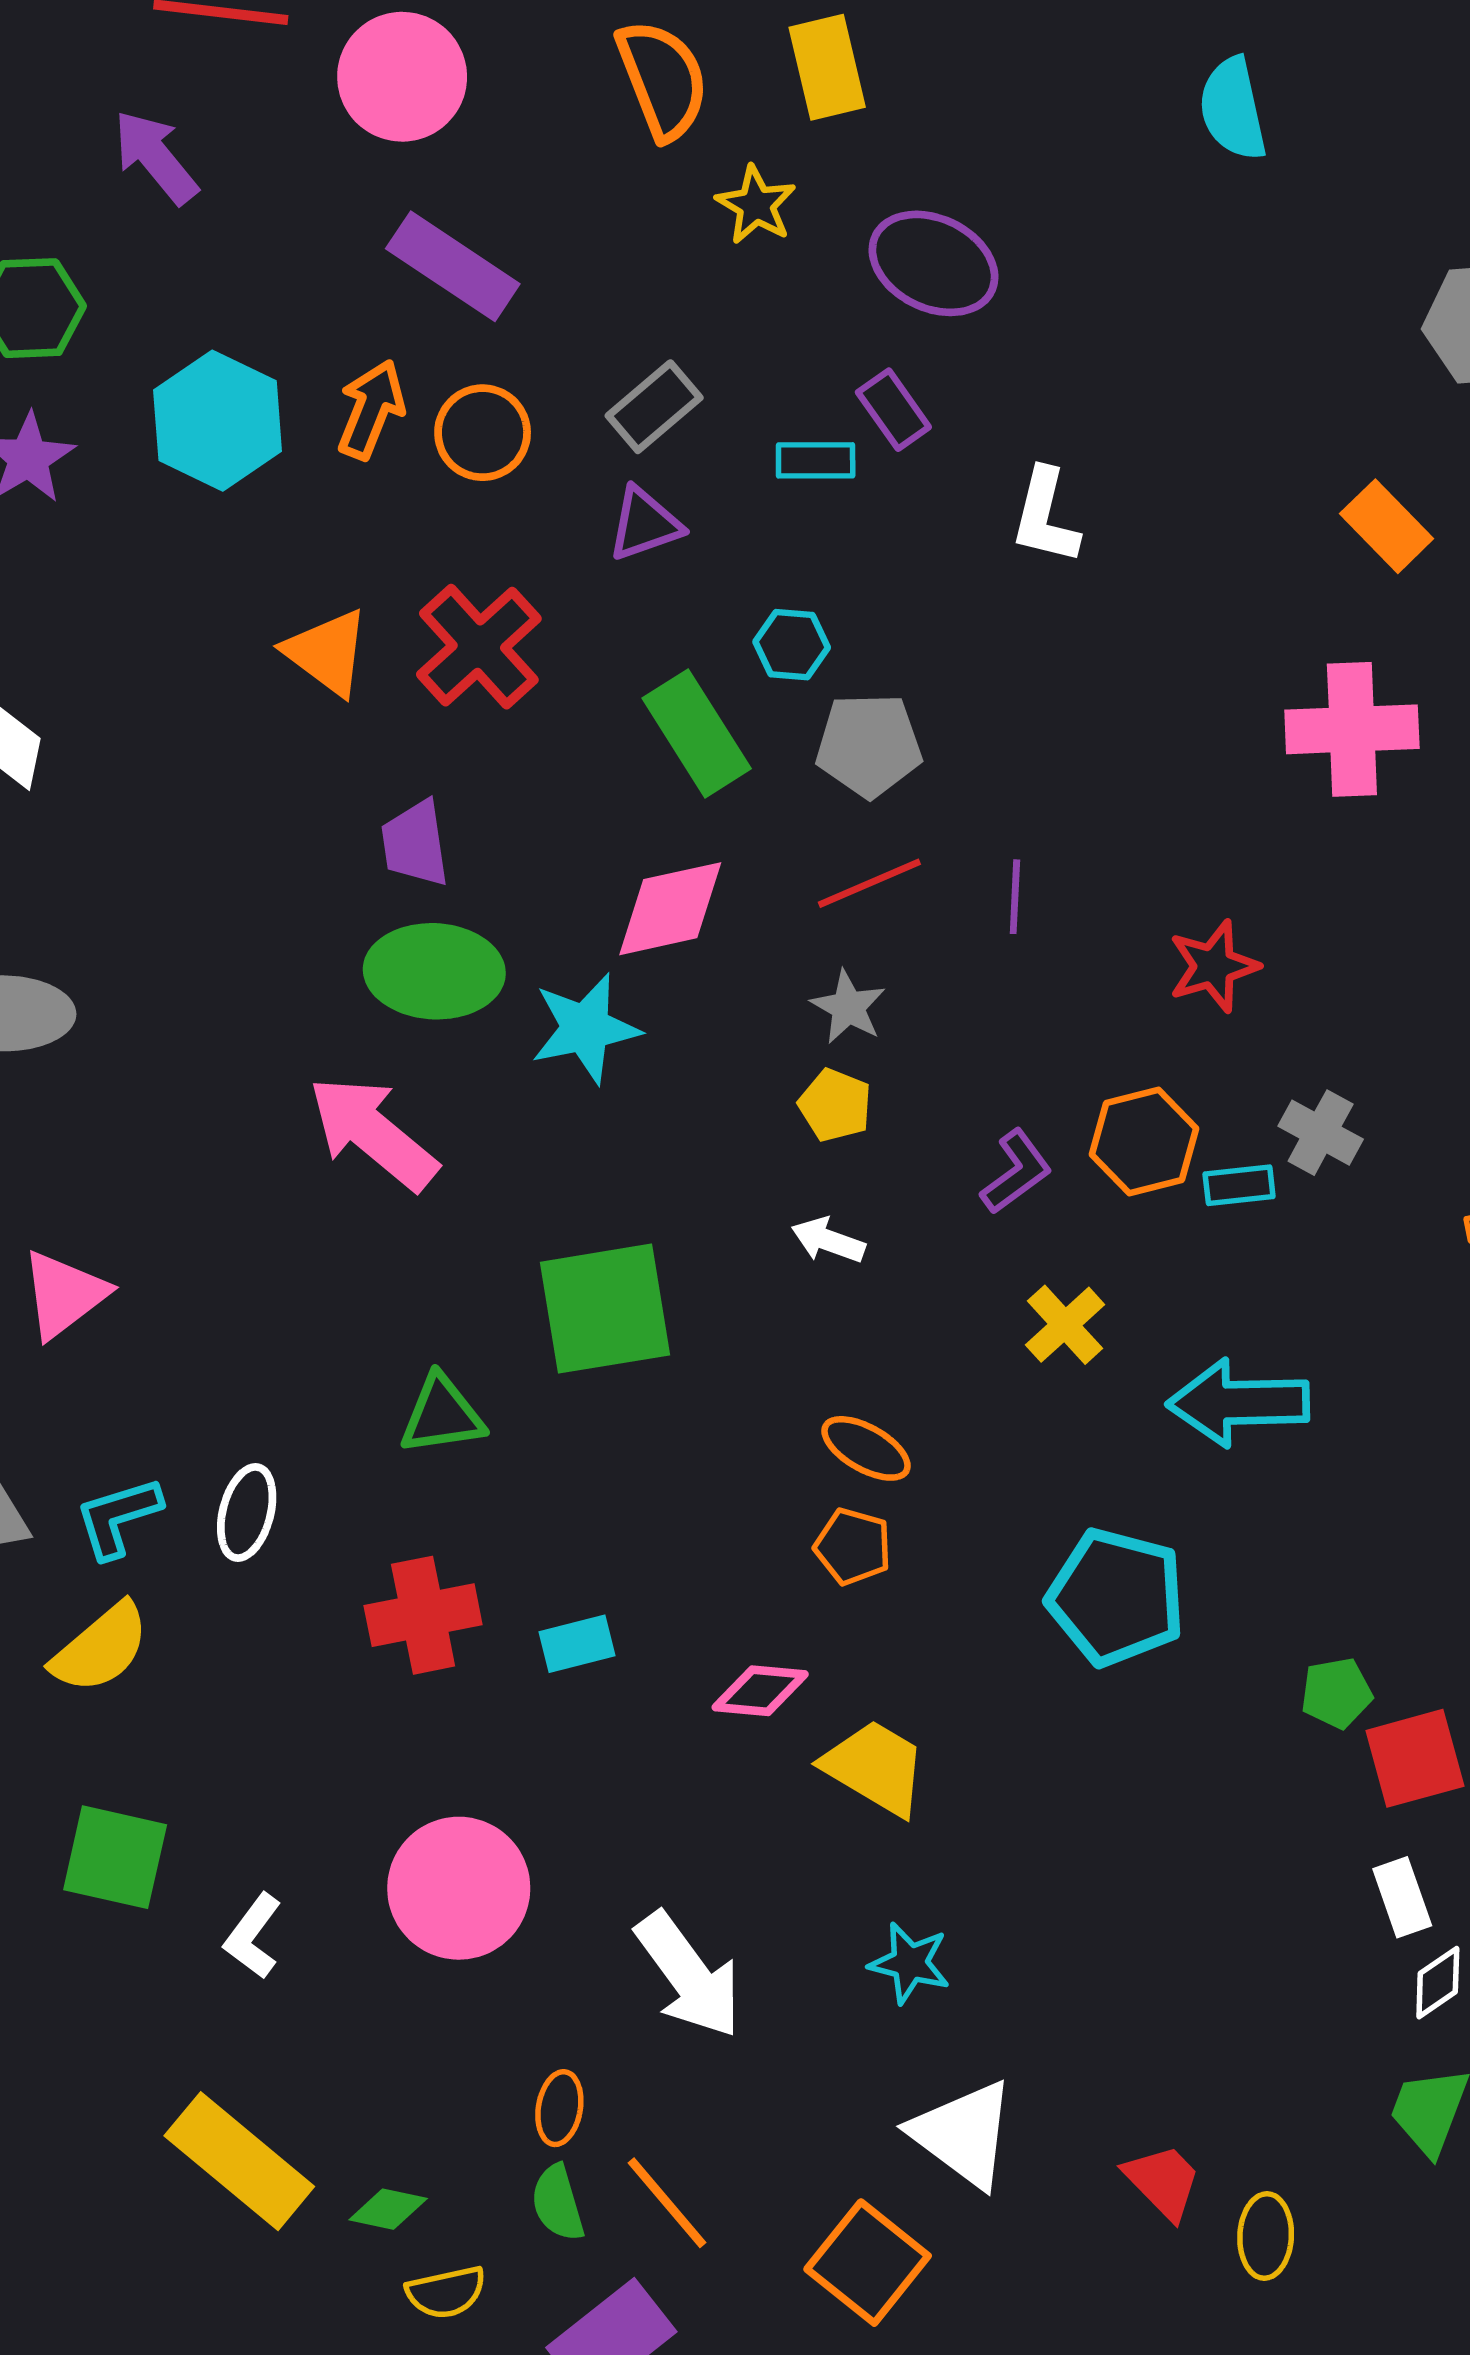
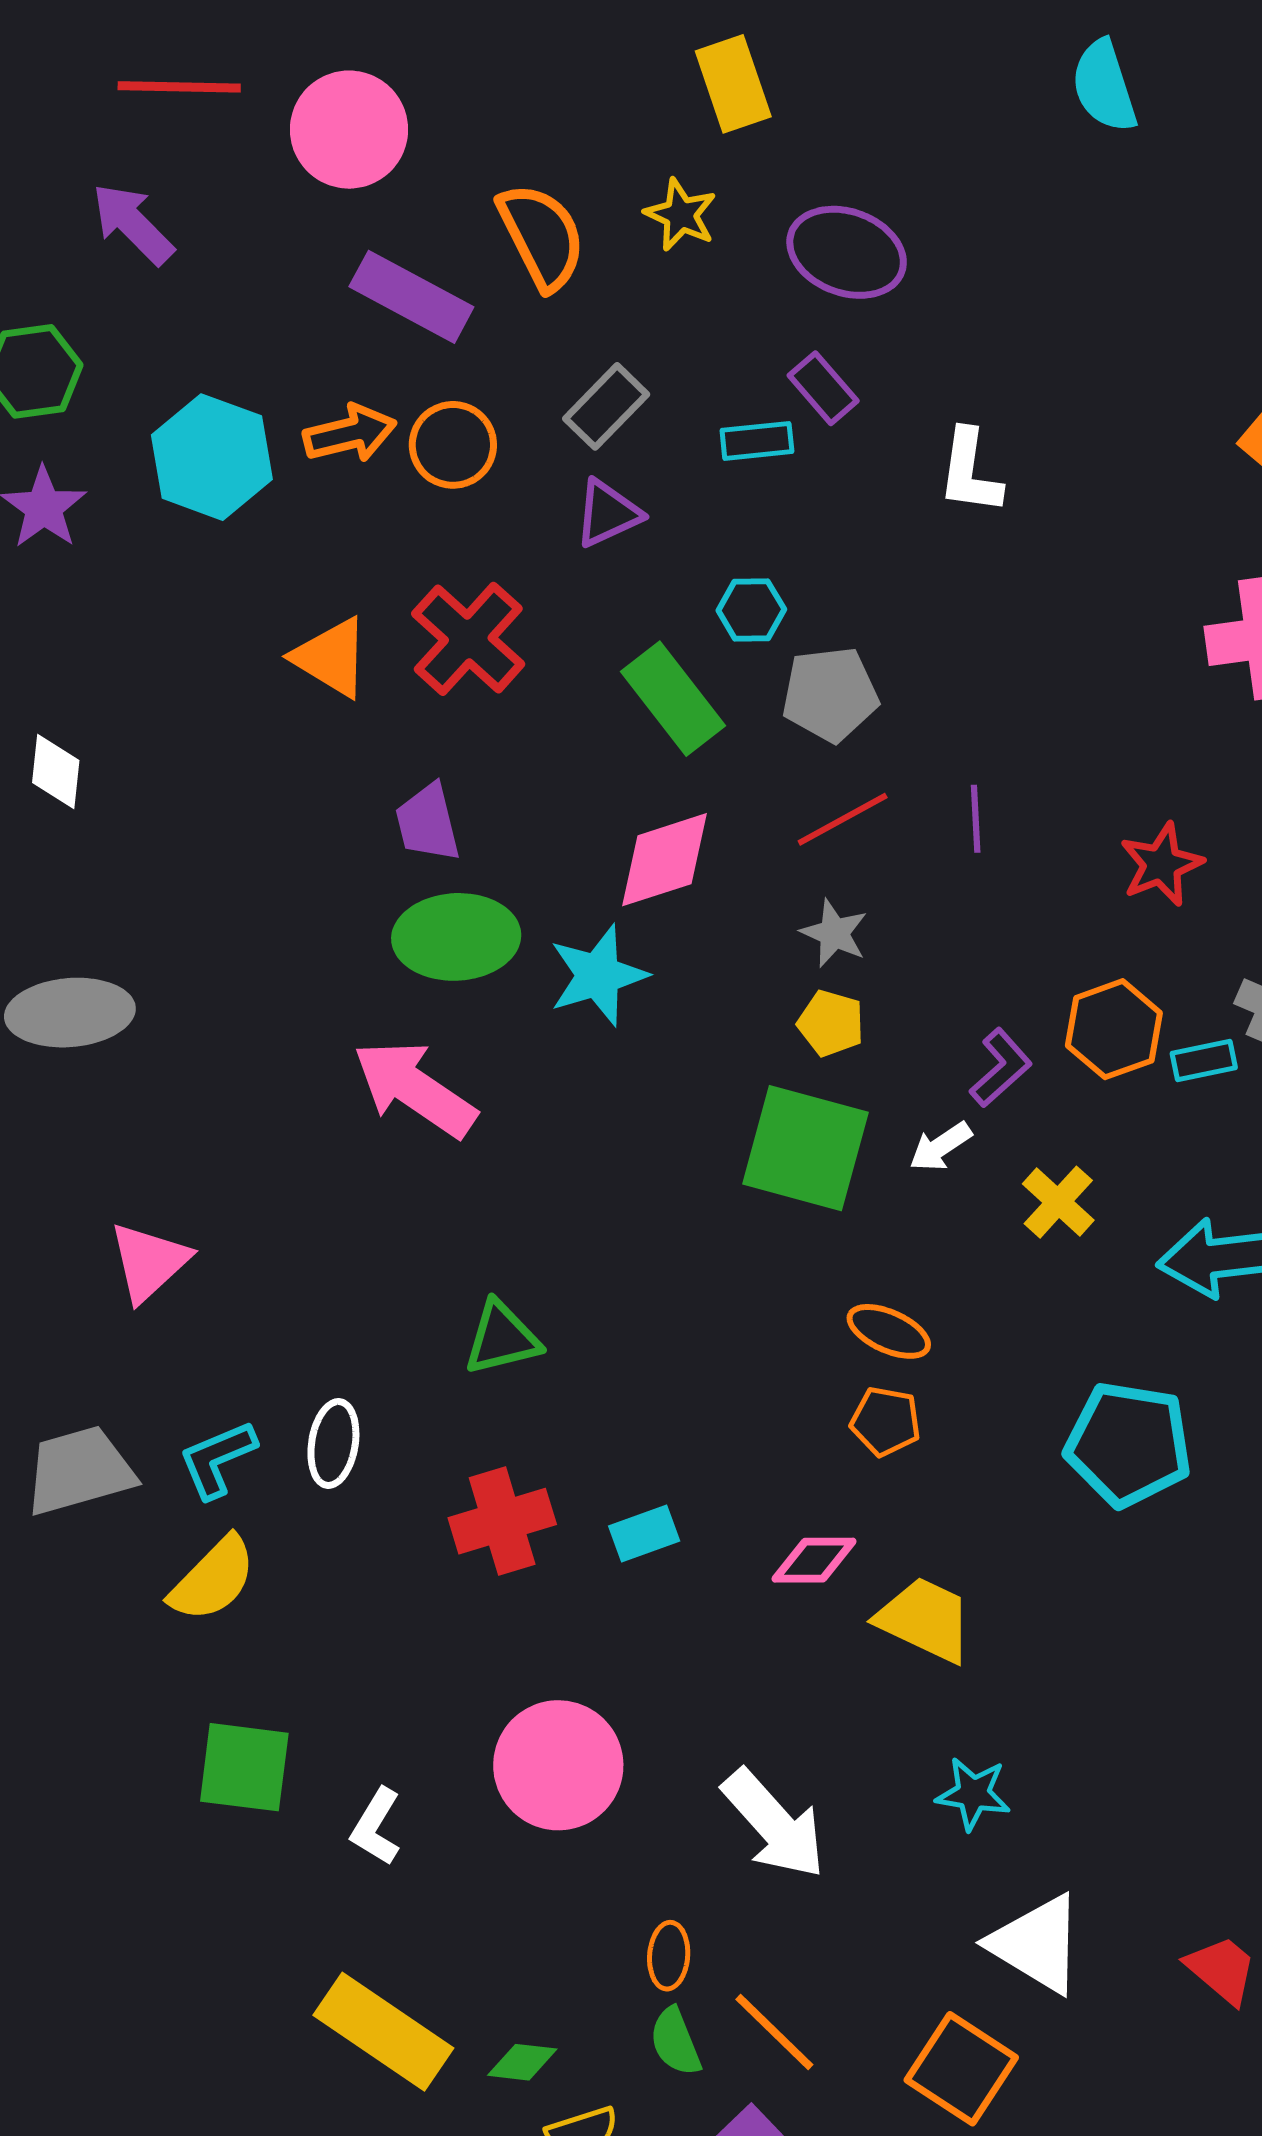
orange semicircle: (662, 80) -> (542, 236), moved
orange arrow: (371, 409) -> (350, 434), turned 60
white arrow: (828, 1240) -> (940, 1147), moved, turned -48
green square: (605, 1309) -> (805, 1148), moved, turned 30

